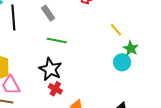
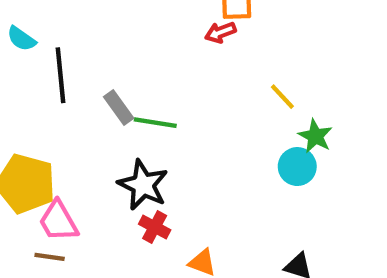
gray rectangle: (48, 13) -> (119, 107), moved

